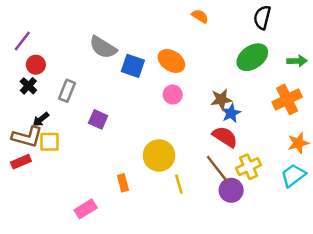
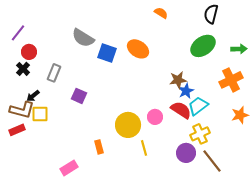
pink circle: (173, 95) -> (155, 117), moved
brown line: (217, 169) -> (212, 161), moved
cyan trapezoid: (293, 175) -> (198, 106), moved

